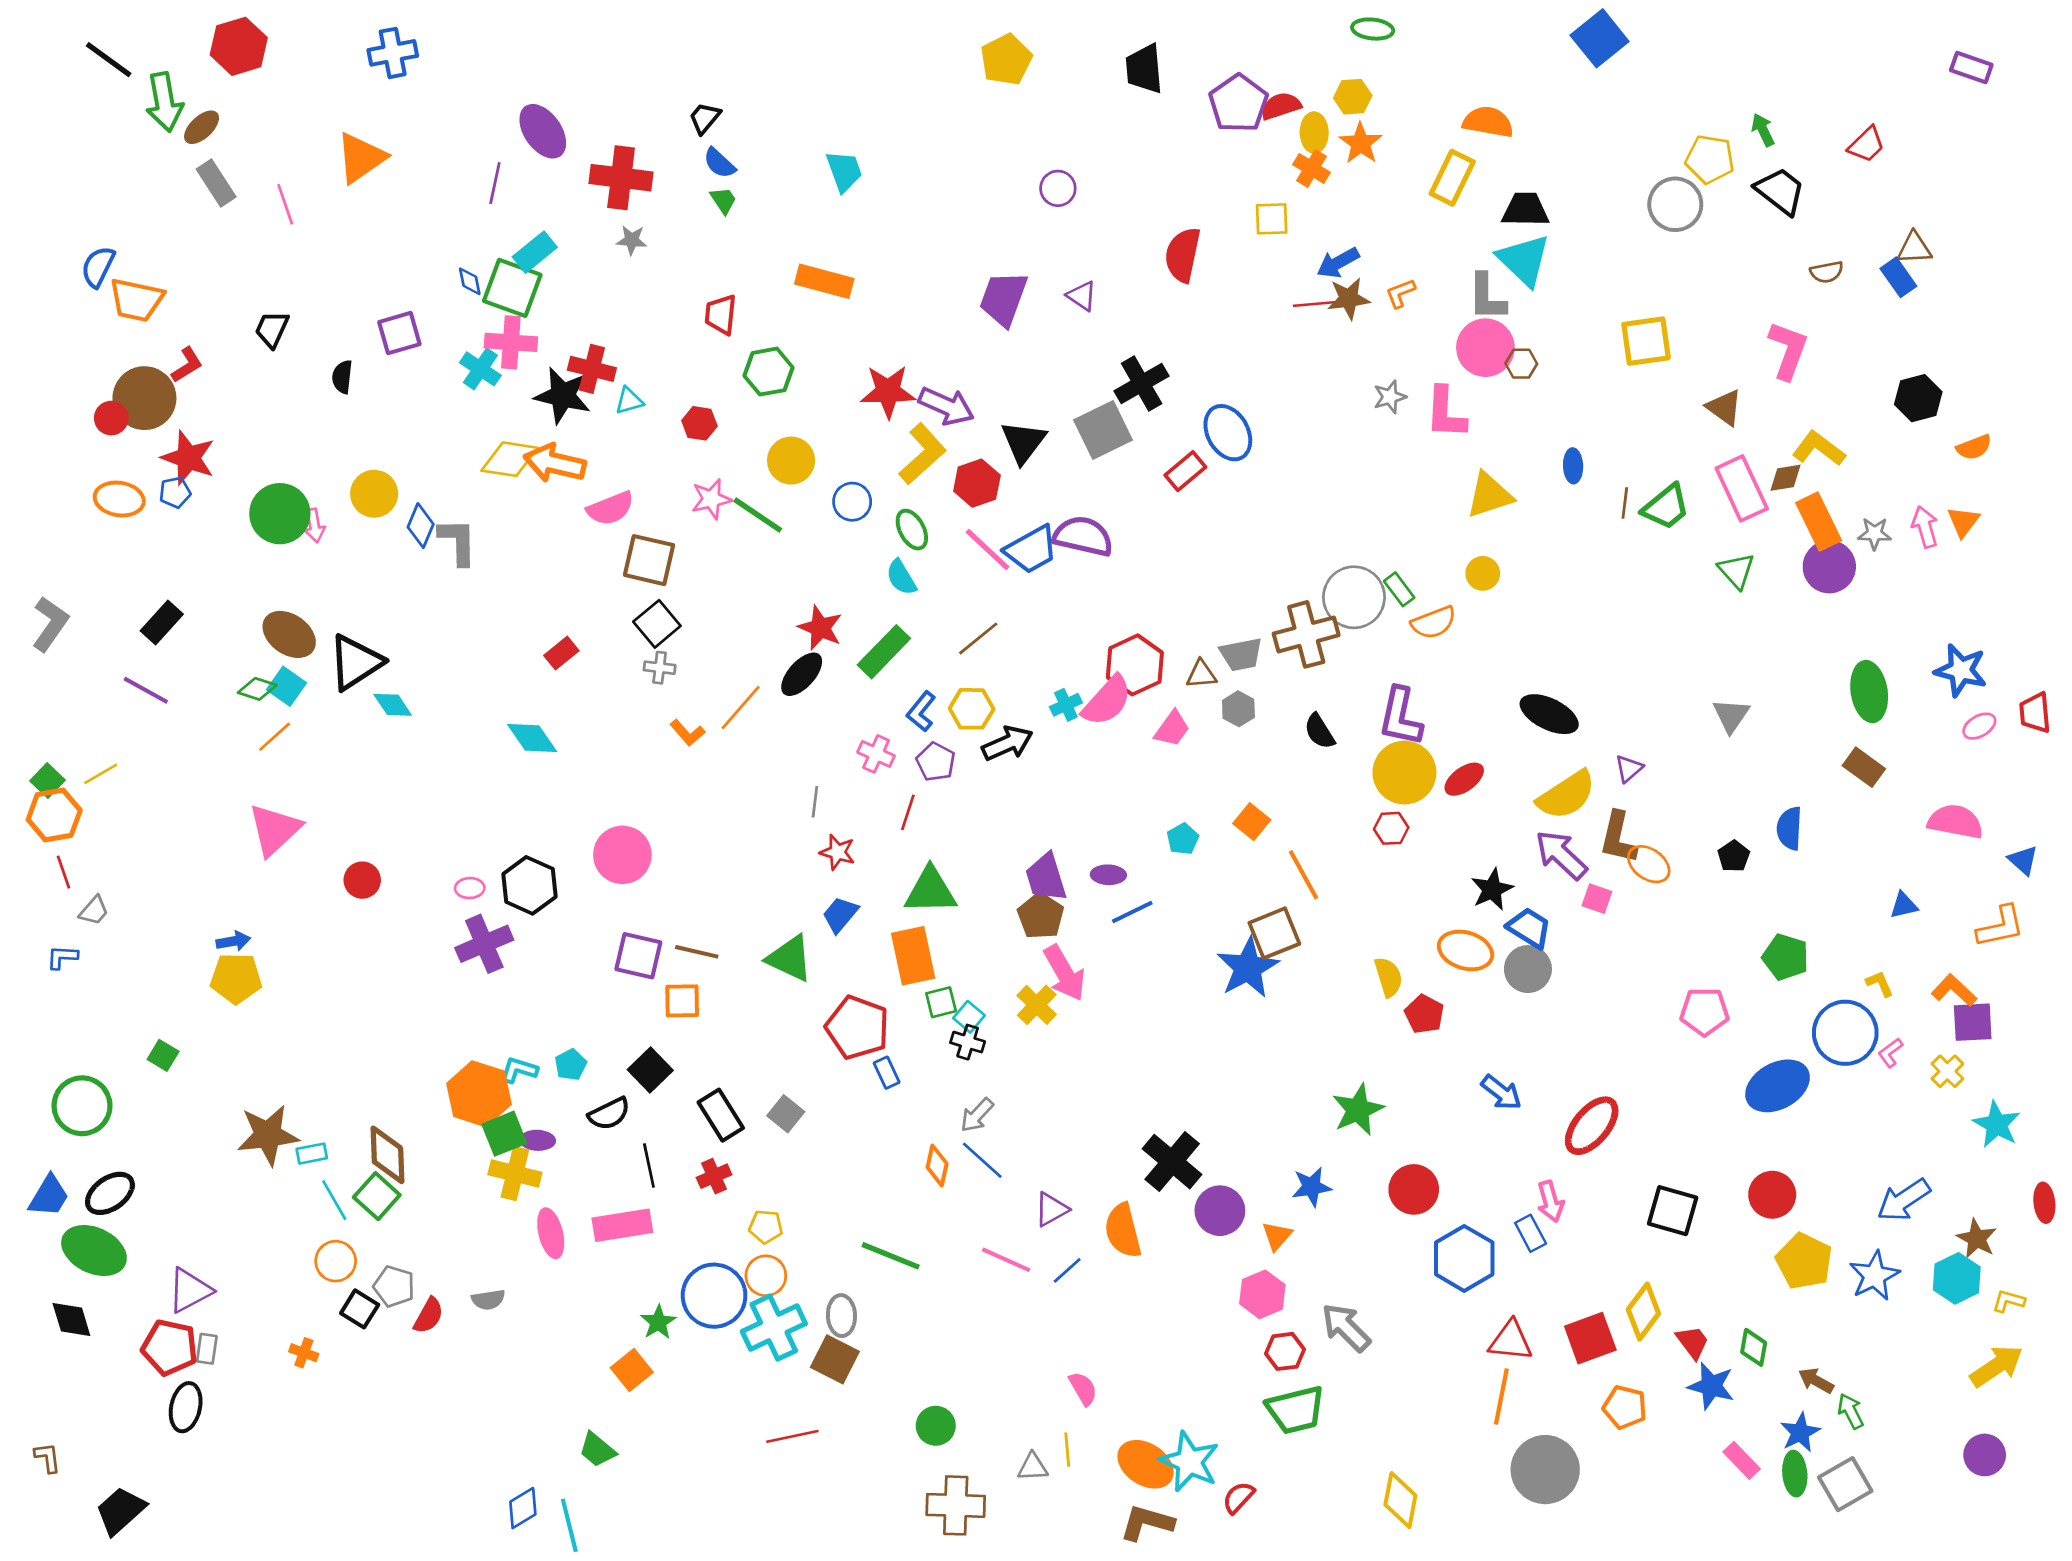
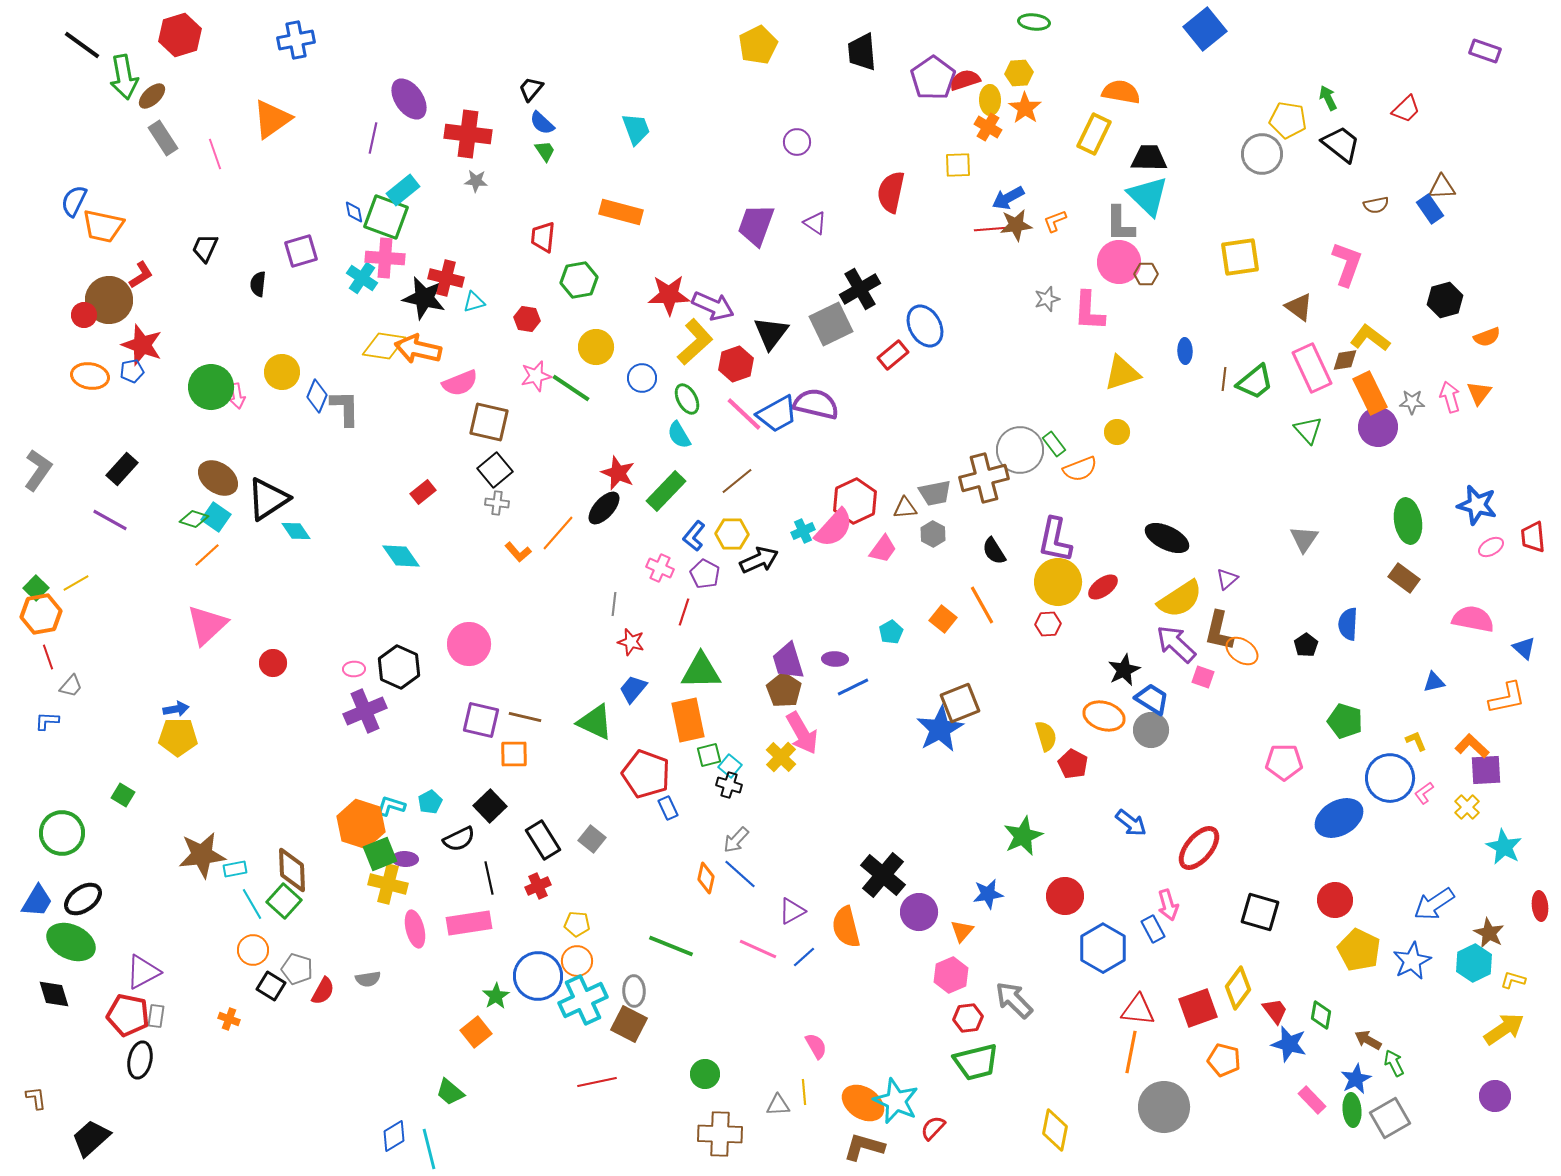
orange line: (1304, 875) -> (982, 605), moved

